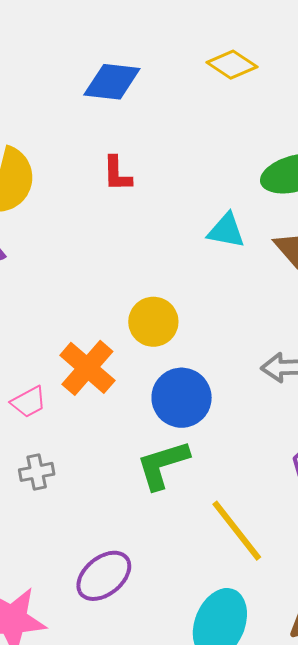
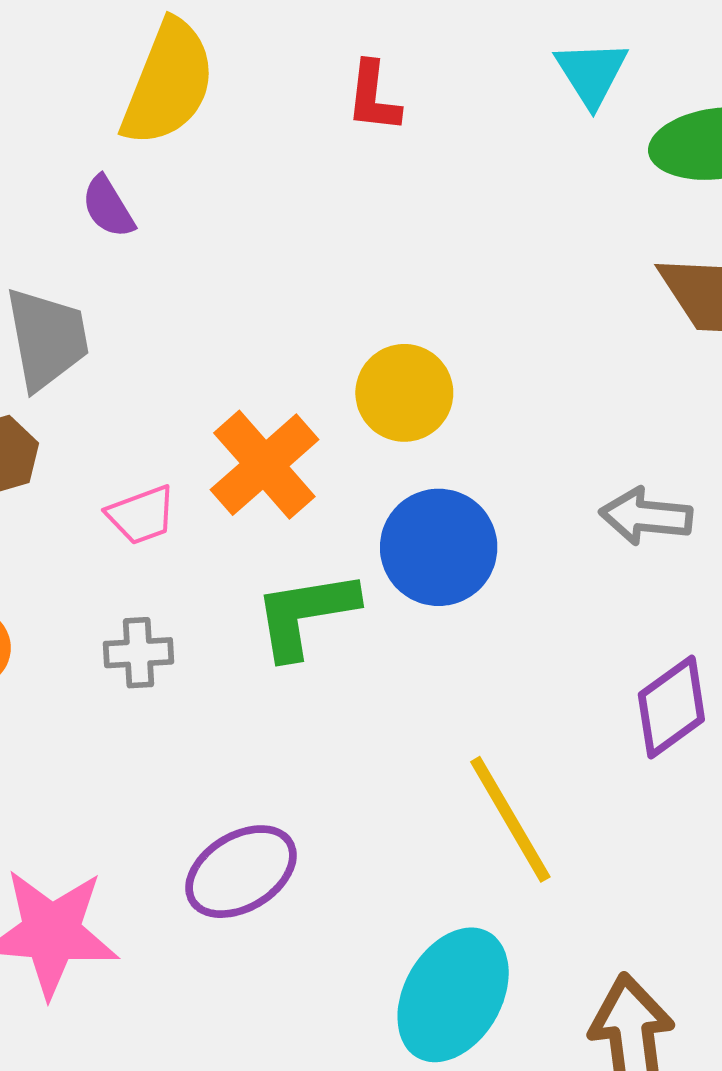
cyan triangle: (226, 231) -> (591, 73), moved, turned 39
green L-shape: (163, 465) -> (305, 614), moved

